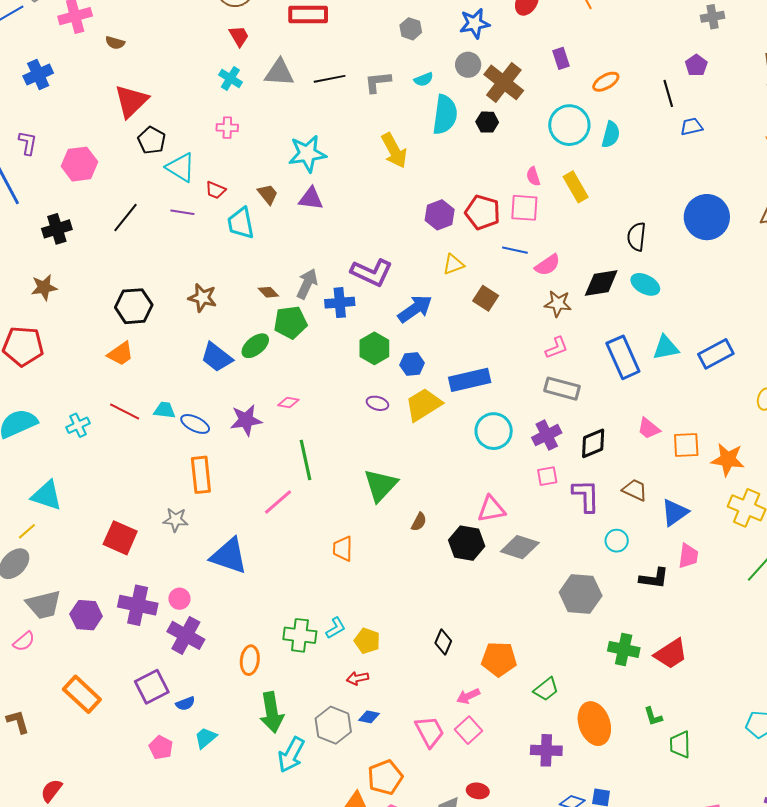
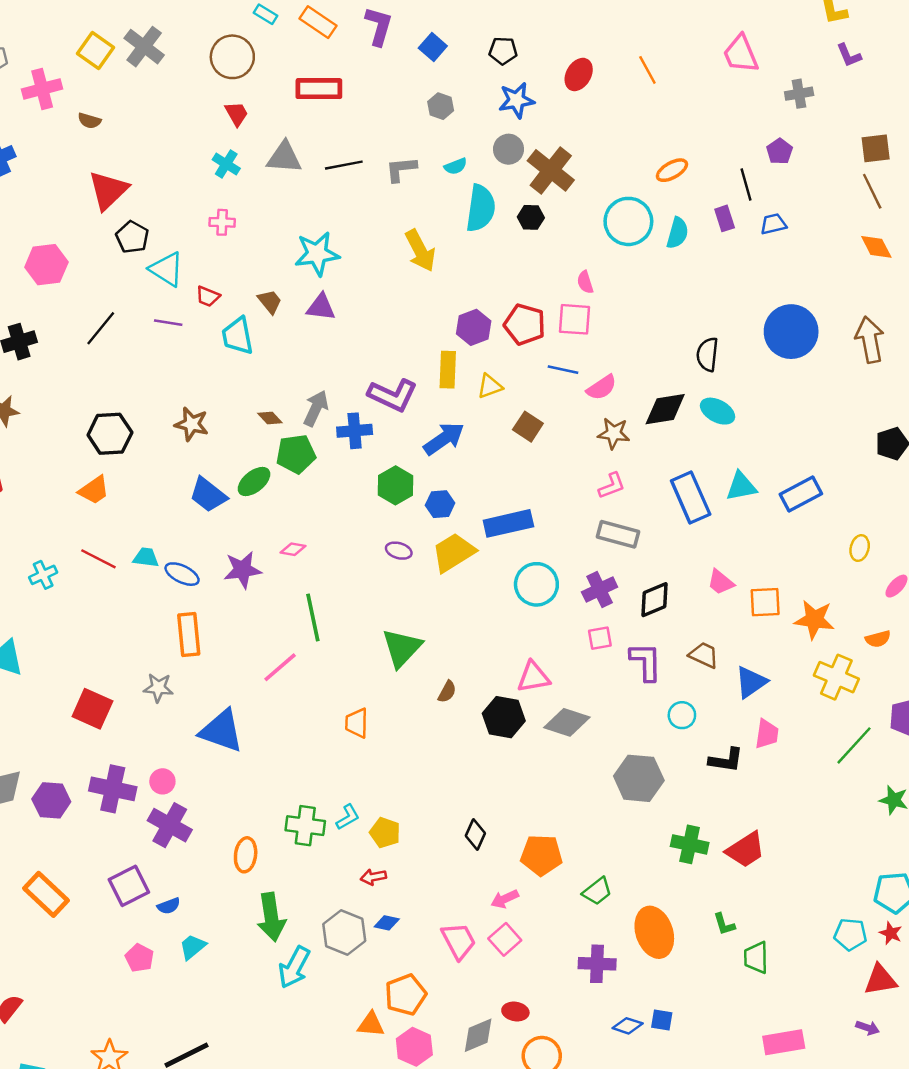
purple rectangle: (561, 58) -> (725, 218), moved
yellow rectangle: (576, 187) -> (448, 370), moved, turned 32

